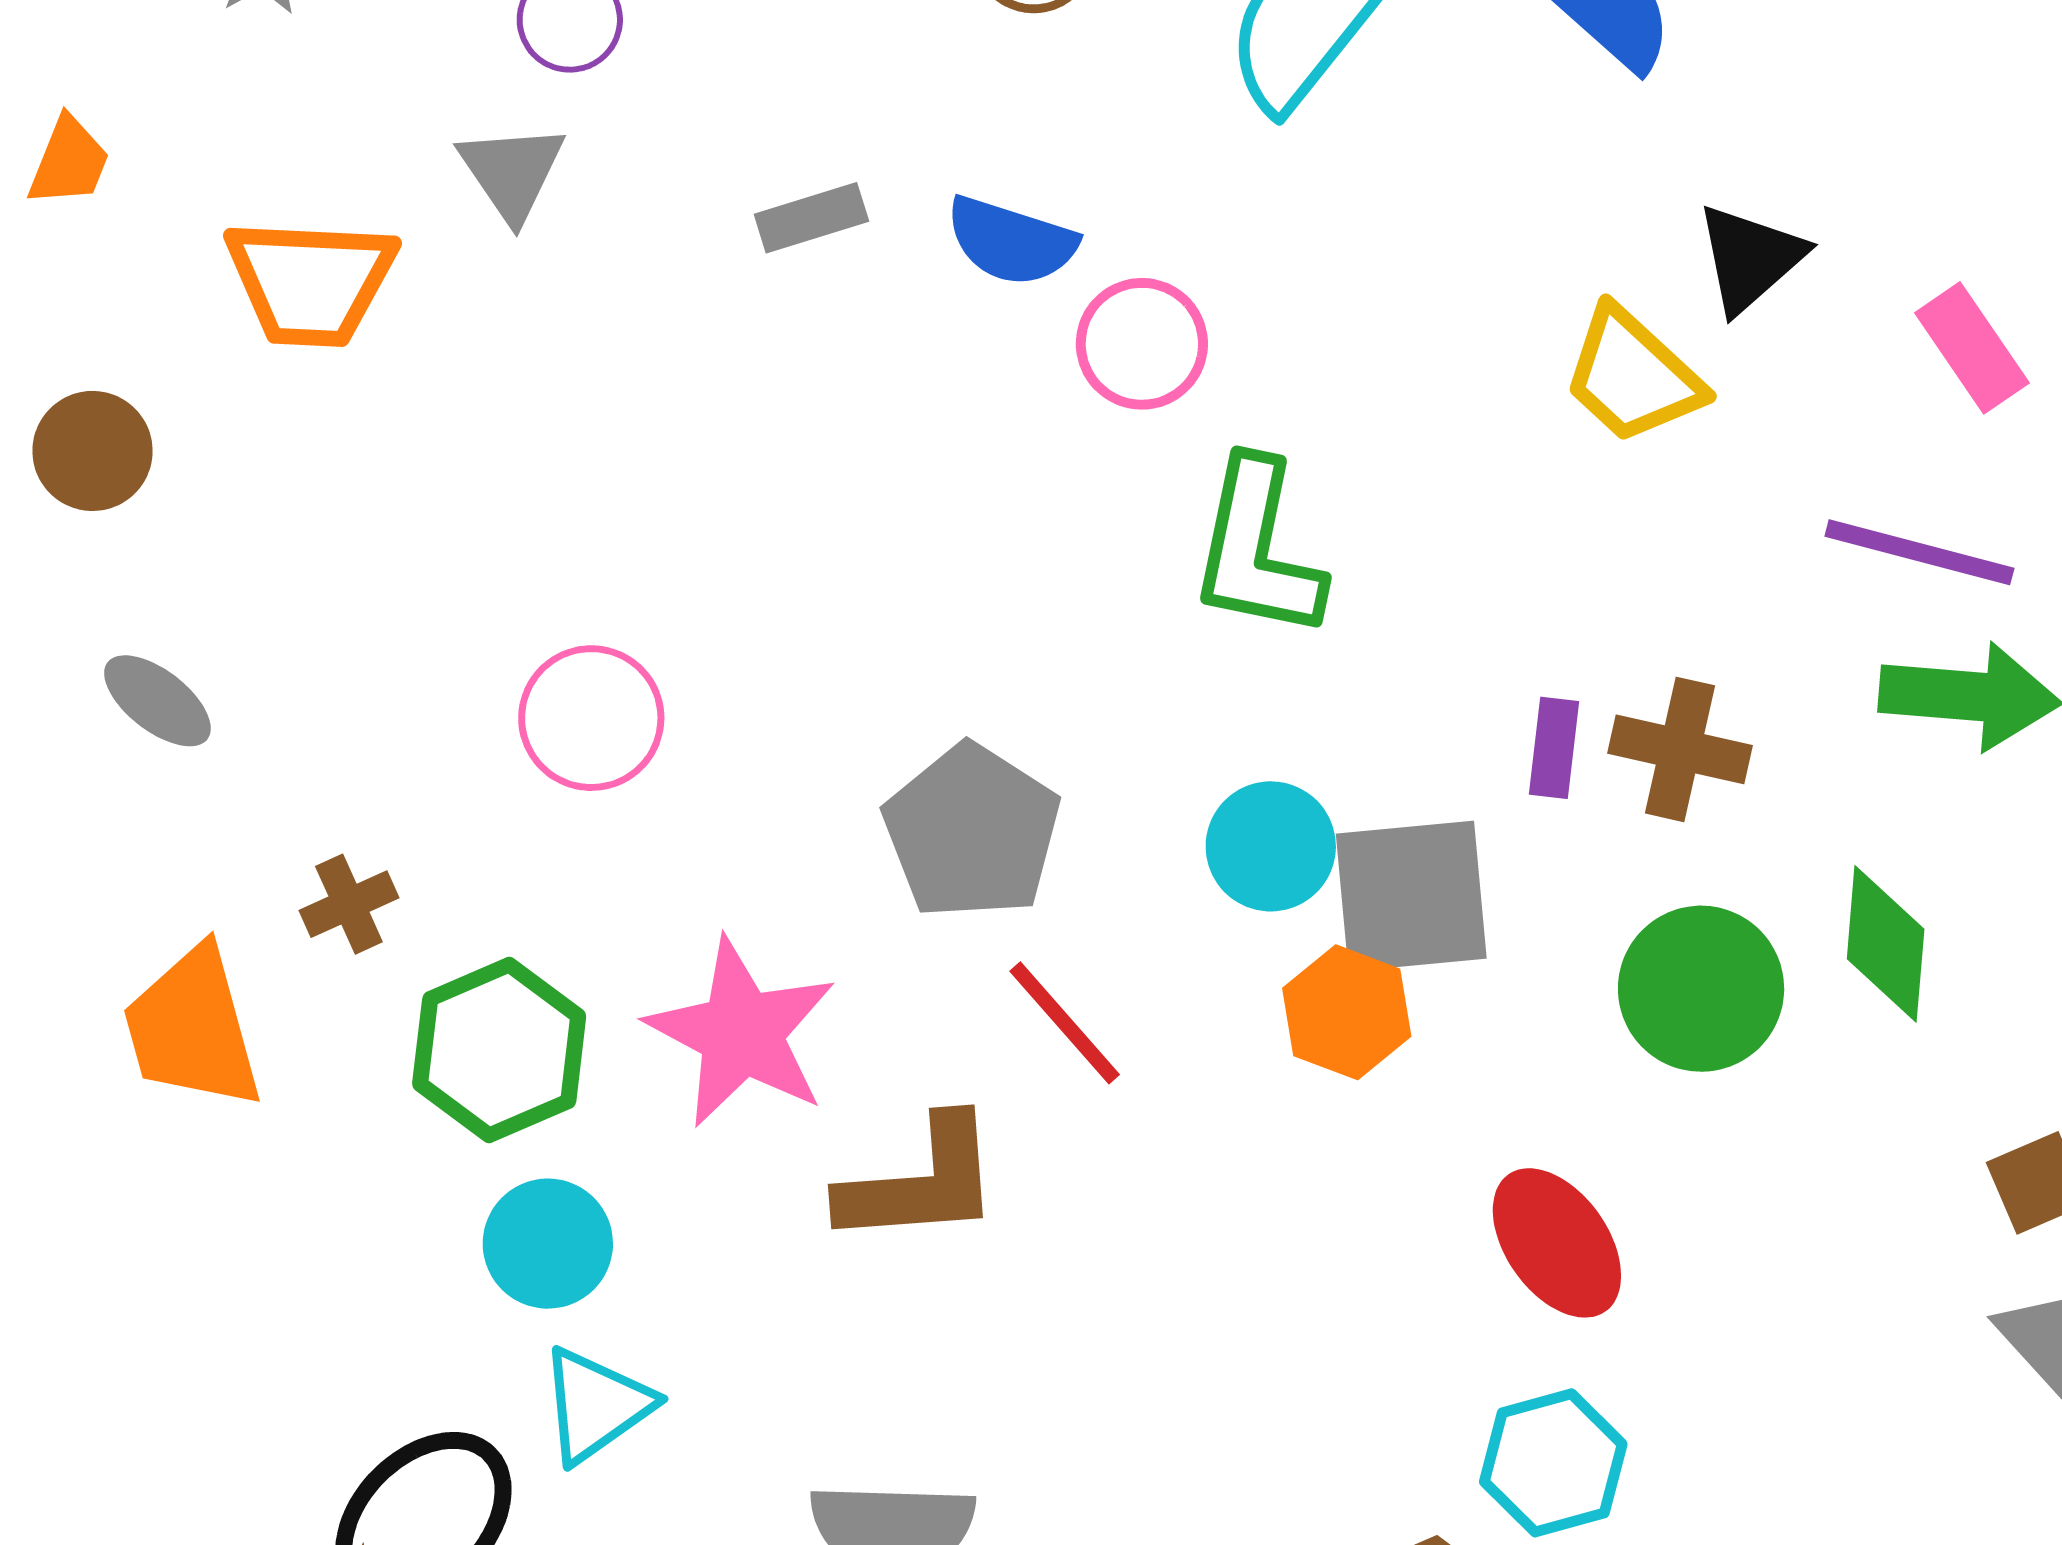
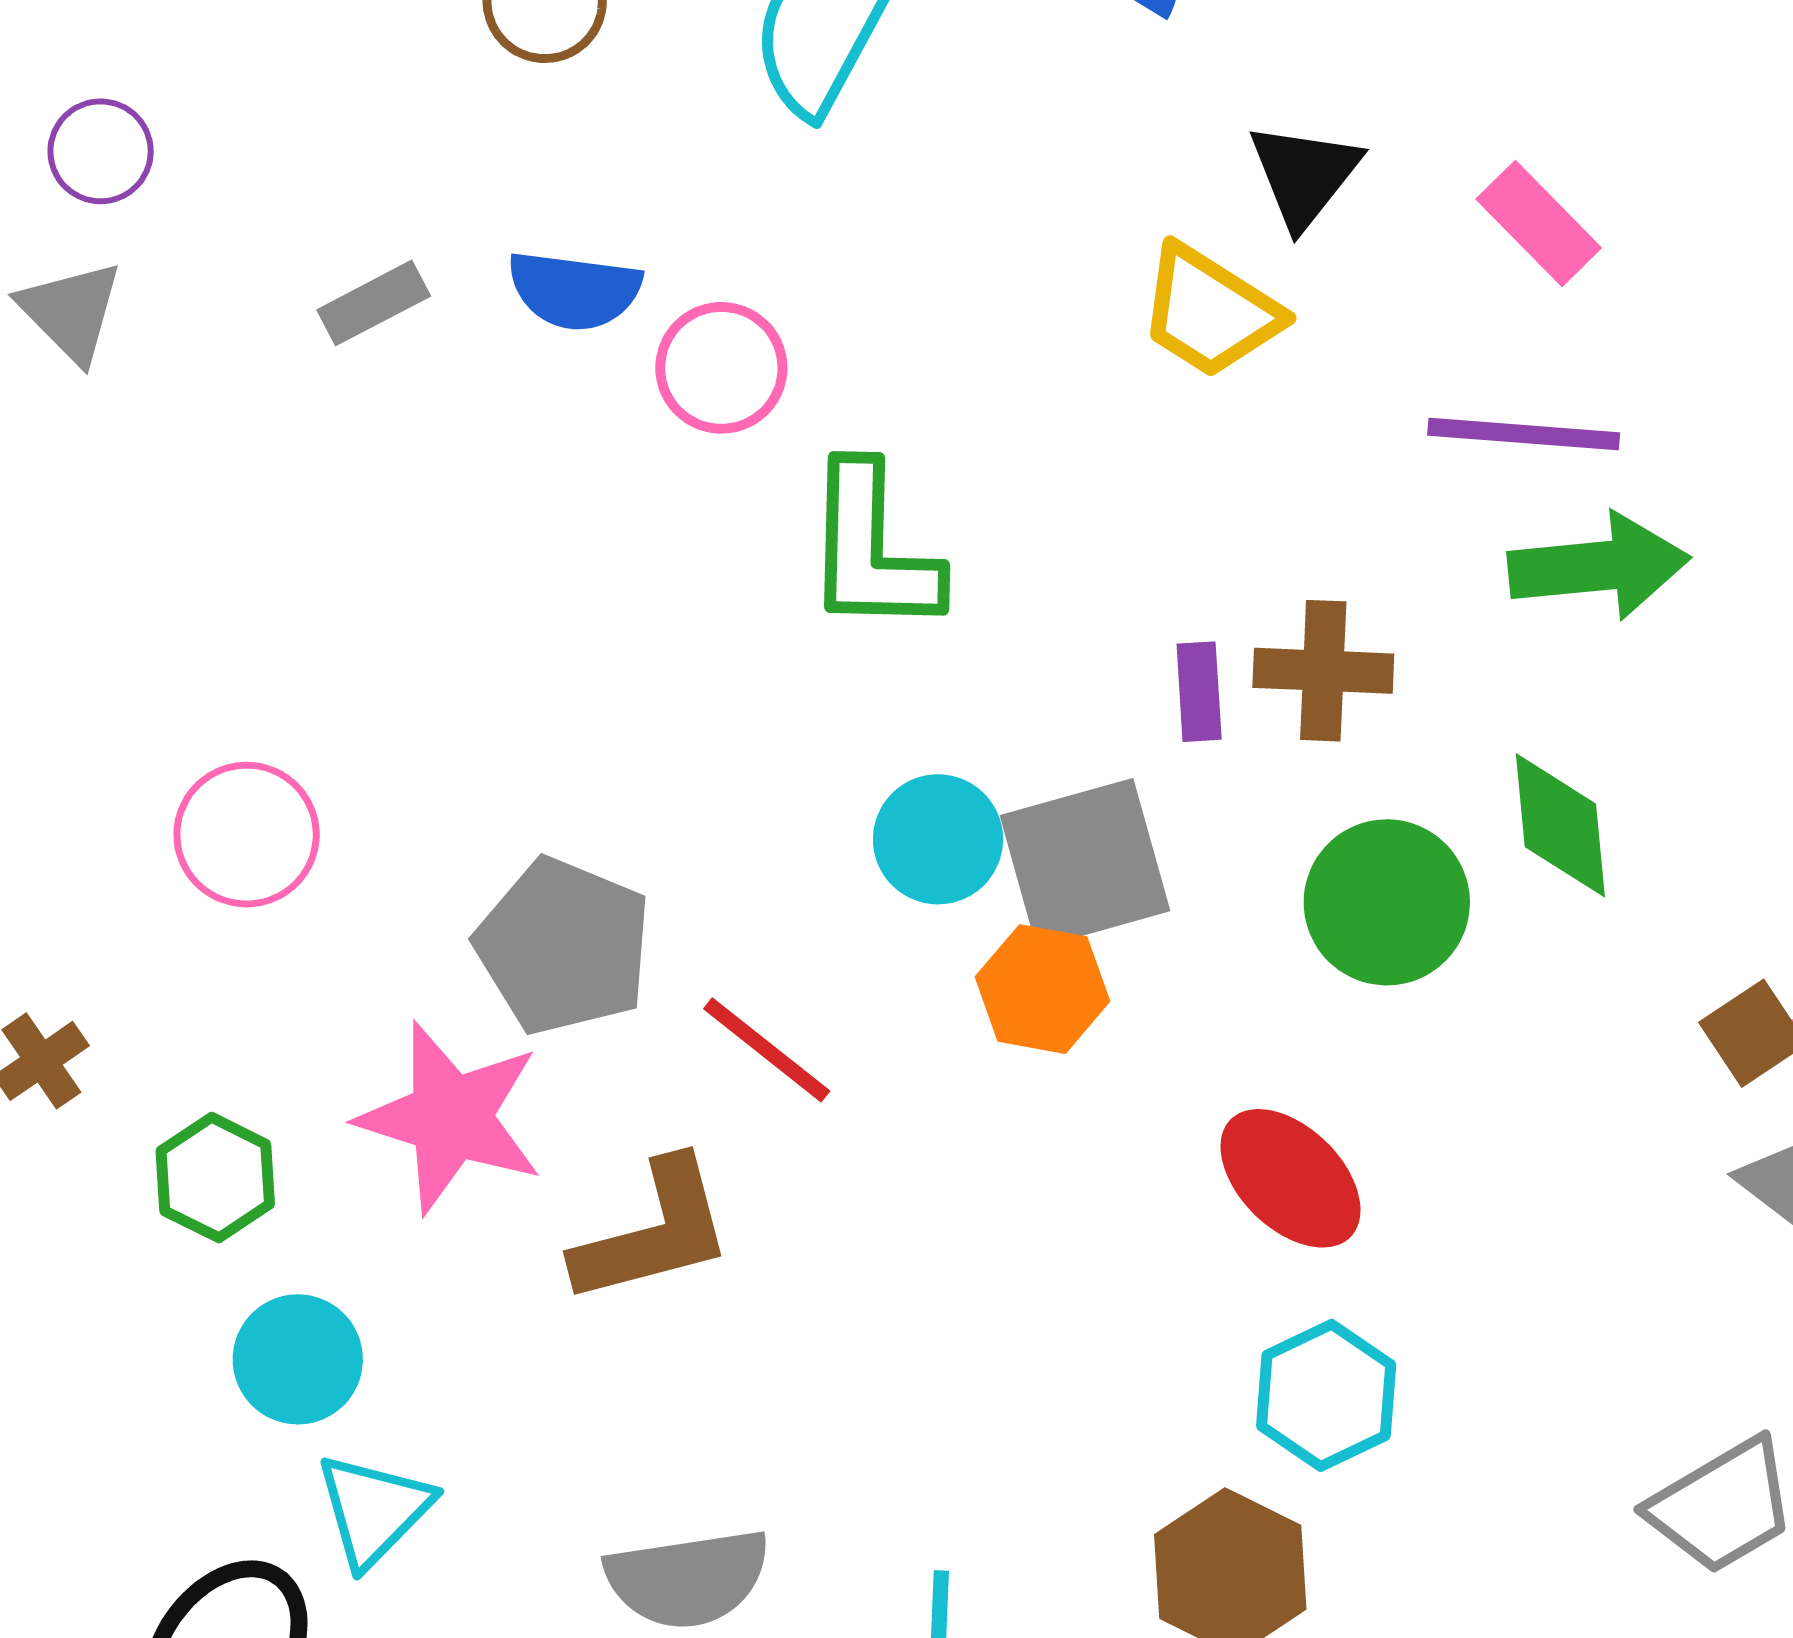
gray pentagon: (972, 832) -> (564, 946), moved
green hexagon: (499, 1050) -> (215, 1178), size x0.7

